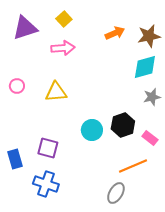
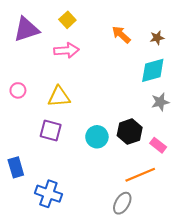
orange arrow: (115, 33) -> (121, 35), turned -114
brown star: (149, 36) -> (157, 38), size x0.6
purple square: (48, 148) -> (51, 130), moved

